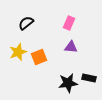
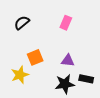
purple triangle: (71, 47) -> (68, 60), moved
yellow star: (18, 52) -> (20, 75), moved

